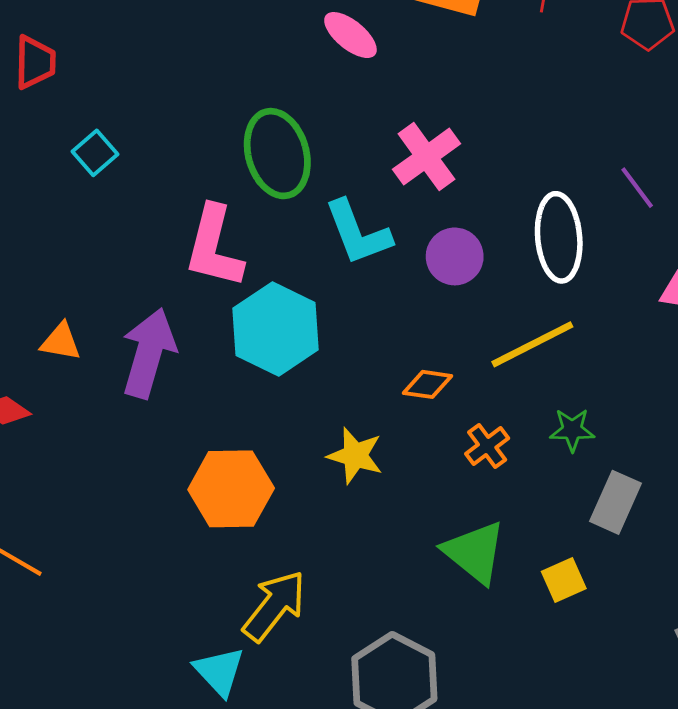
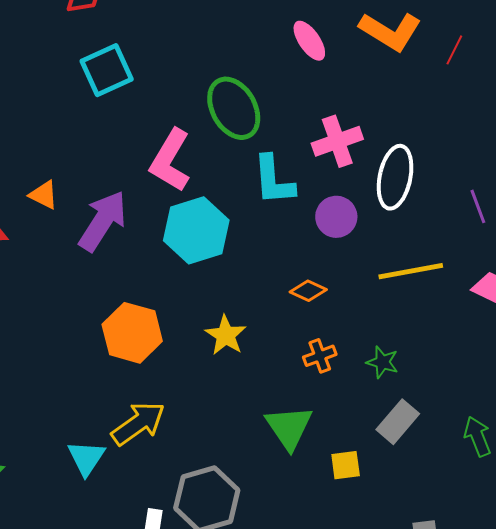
cyan square: (95, 153) -> (107, 70), size x1.6
green ellipse: (277, 154) -> (234, 108), turned -30
white ellipse: (559, 237) -> (395, 177), moved
yellow line: (532, 344) -> (411, 271), moved
orange diamond: (427, 384) -> (308, 291), moved

